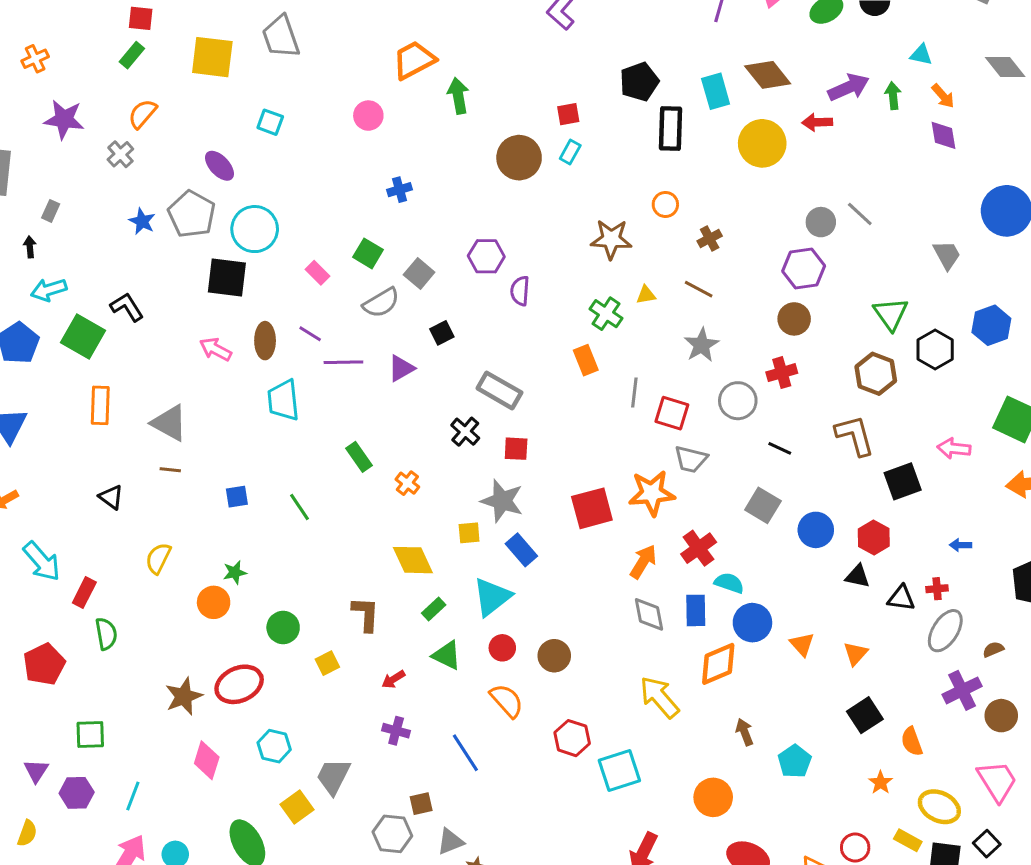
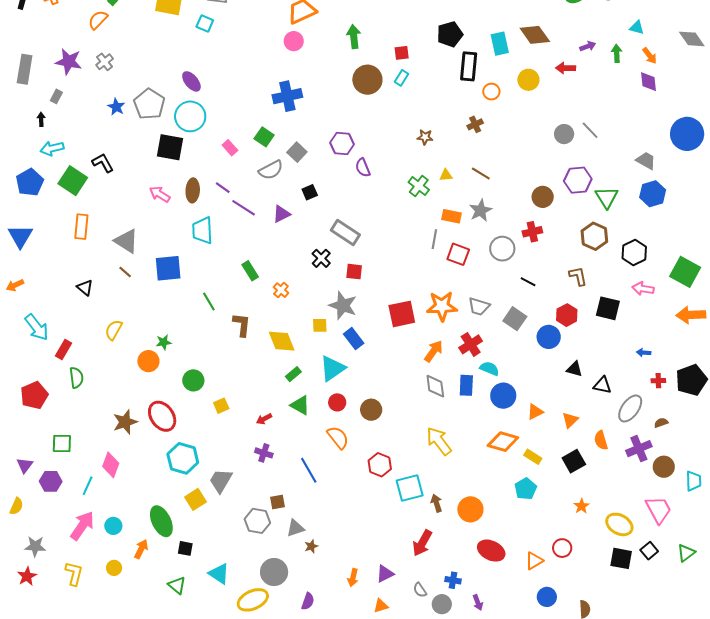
purple arrow: (849, 87) -> (588, 46), size x0.6
green arrow: (458, 96) -> (354, 37), moved
orange semicircle: (143, 114) -> (98, 20), moved
pink circle: (368, 116) -> (294, 41), moved
purple star: (64, 119) -> (69, 62), moved
cyan square: (270, 122) -> (205, 24), moved
yellow circle: (762, 143) -> (528, 80), size x0.7
purple ellipse: (219, 166) -> (191, 81), moved
blue cross: (400, 190) -> (287, 96), size x1.8
orange circle: (665, 204) -> (491, 92), moved
brown star: (611, 239) -> (425, 137), size x0.6
brown cross: (710, 239) -> (475, 124), moved
gray trapezoid: (947, 255) -> (646, 161), turned -35
purple hexagon: (804, 268) -> (578, 180), moved
purple semicircle: (520, 291) -> (363, 168), turned -30
blue hexagon: (991, 325) -> (653, 194), moved
black hexagon: (935, 349) -> (634, 253), moved
orange rectangle: (586, 360) -> (452, 216), moved, turned -60
purple line: (343, 362) -> (244, 208), turned 30
brown L-shape: (855, 435) -> (578, 276), size x0.7
gray trapezoid: (691, 459) -> (479, 306), moved
brown line: (170, 470) -> (125, 272), turned 32
black square: (903, 481) -> (608, 308), turned 30
blue square: (237, 497) -> (168, 268), moved, size x1.8
red hexagon: (874, 537) -> (567, 315), moved
red cross: (937, 589) -> (658, 381), moved
brown L-shape: (366, 614) -> (242, 325), moved
orange triangle: (802, 644) -> (535, 412), turned 42
orange diamond: (718, 664) -> (503, 442), moved, turned 36
red ellipse: (239, 684) -> (162, 416), turned 76
brown arrow: (745, 732) -> (437, 503), moved
orange semicircle: (912, 742) -> (601, 440), moved
cyan hexagon: (274, 746) -> (183, 458), size x1.4
pink diamond: (207, 760) -> (111, 465), moved
yellow rectangle: (908, 840) -> (533, 457), moved

